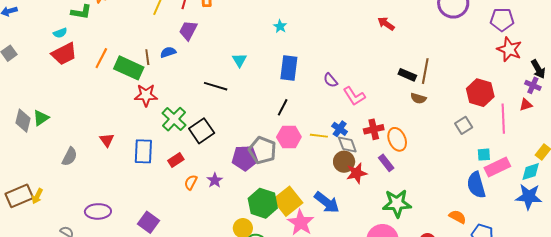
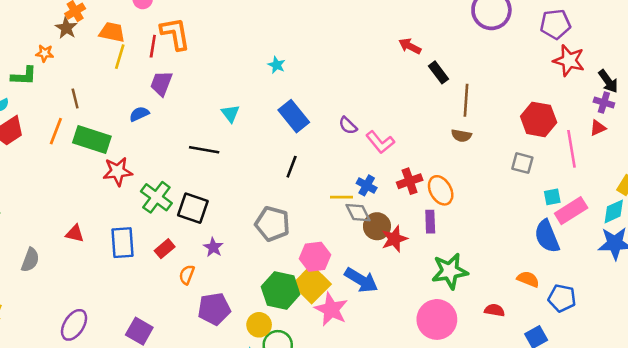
brown line: (147, 57) -> (75, 99), moved
blue rectangle: (289, 68) -> (294, 116), turned -40
black rectangle: (407, 75) -> (438, 72), moved, turned 36
gray square: (464, 125) -> (522, 163), turned -36
black square: (202, 131) -> (193, 208), turned -30
pink hexagon: (289, 137) -> (315, 257), moved
red triangle: (107, 140) -> (75, 234), turned -35
gray diamond: (347, 145) -> (358, 213), moved
purple pentagon: (245, 158) -> (214, 309), moved
purple rectangle: (386, 163) -> (430, 222), turned 42
purple star: (215, 180) -> (213, 247), moved
purple ellipse: (98, 211) -> (74, 325), turned -50

